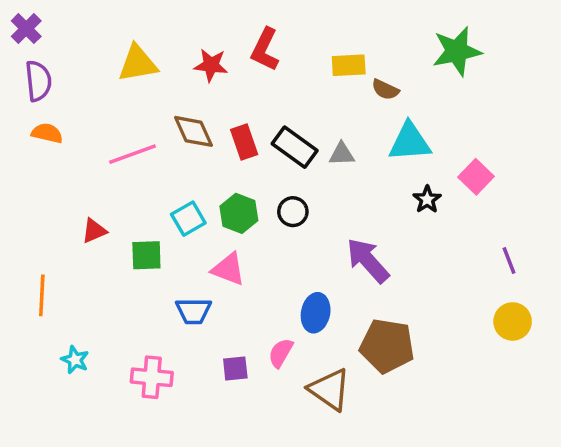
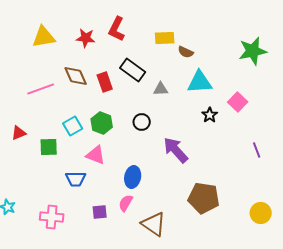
green star: (457, 51) -> (253, 51), moved
black rectangle: (295, 147) -> (133, 70), moved
black circle: (293, 212) -> (142, 122), moved
blue ellipse: (316, 313) -> (133, 177), moved
yellow circle: (513, 321) -> (261, 213), moved
brown pentagon: (387, 346) -> (204, 198), moved

